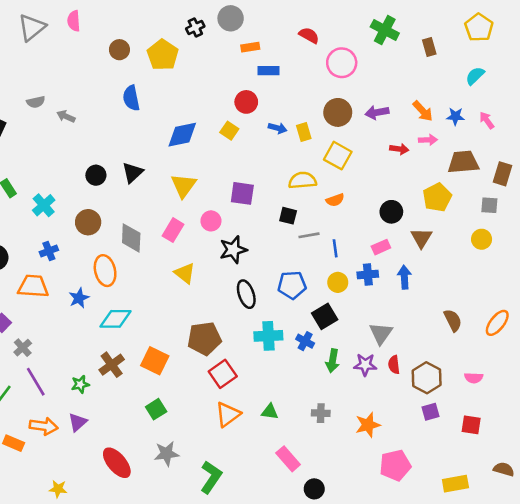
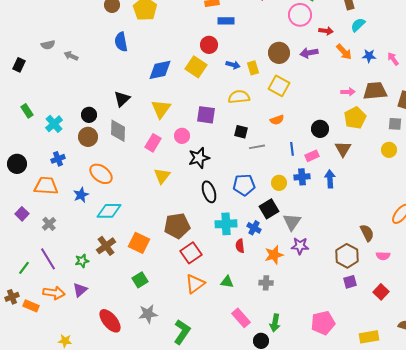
pink circle: (342, 63) -> (300, 15), moved
cyan semicircle: (475, 76) -> (358, 25), moved
yellow square: (229, 131) -> (196, 67), size x1.5
pink arrow: (428, 140) -> (348, 92), moved
red arrow: (399, 149) -> (326, 31), moved
black circle: (96, 175) -> (89, 115), moved
yellow semicircle: (302, 180) -> (239, 97), moved
gray diamond: (131, 238) -> (118, 131), moved
blue line: (335, 248) -> (292, 149), moved
orange ellipse: (105, 271) -> (101, 174), turned -40
yellow triangle: (185, 273) -> (162, 176), turned 30
brown semicircle: (453, 320) -> (367, 233), moved
gray triangle: (381, 333) -> (292, 222), moved
gray cross: (23, 348) -> (49, 224), moved
green arrow: (333, 361) -> (275, 323), moved
red semicircle: (394, 365) -> (240, 246), moved
orange star: (368, 425) -> (274, 255), moved
red square: (471, 425) -> (381, 292), turned 35

